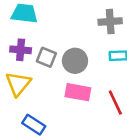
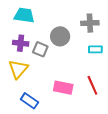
gray circle: (75, 61) -> (60, 36), moved
pink rectangle: (78, 92) -> (63, 88), moved

